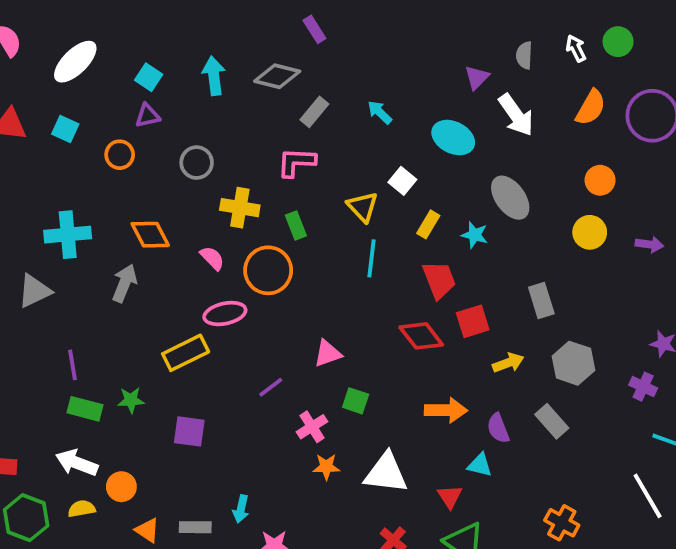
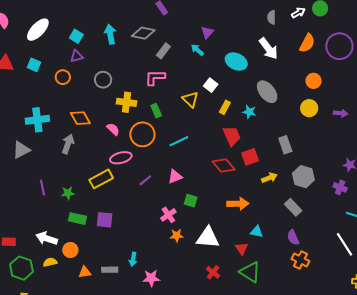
white arrow: (576, 48) -> (298, 13), turned 88
purple triangle: (477, 77) -> (207, 32), moved
cyan line: (371, 258) -> (179, 141), moved, turned 60
purple line: (271, 387) -> (145, 180), moved
green star: (131, 400) -> (68, 193), moved
green rectangle: (85, 409) -> (77, 219), moved
purple semicircle: (498, 428) -> (293, 237), moved
orange triangle: (147, 530) -> (85, 272), turned -40

